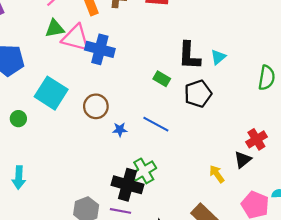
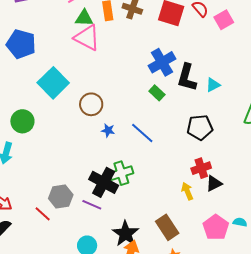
green triangle: (55, 29) -> (84, 18), moved
blue cross: (100, 49) -> (162, 62), moved, turned 32
black pentagon: (198, 94) -> (200, 127), moved
green circle: (18, 119) -> (22, 121), moved, size x1.5
red cross: (256, 139) -> (201, 168), moved

